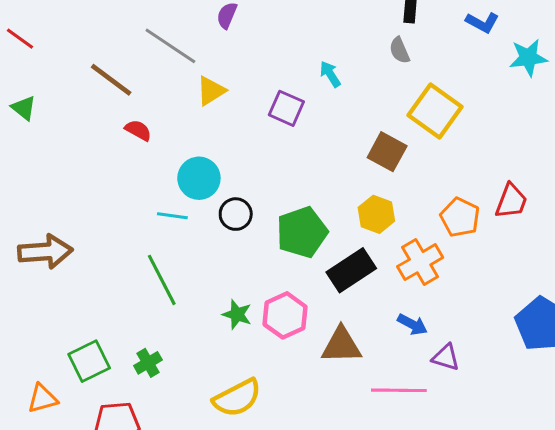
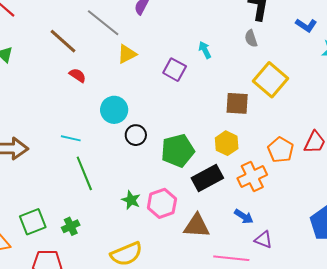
brown square: (387, 152) -> (237, 103), turned -30
cyan line: (172, 216) -> (71, 138), moved

